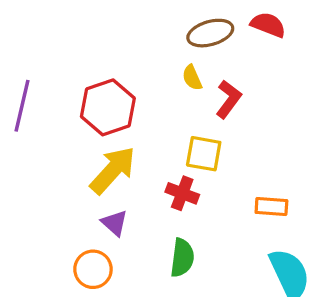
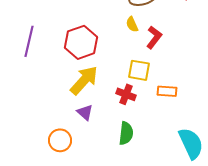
orange rectangle: (271, 207) -> (167, 91), moved
orange circle: (93, 269) -> (60, 140), moved

